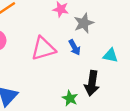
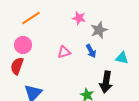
pink triangle: (43, 49) -> (64, 52), size x0.6

